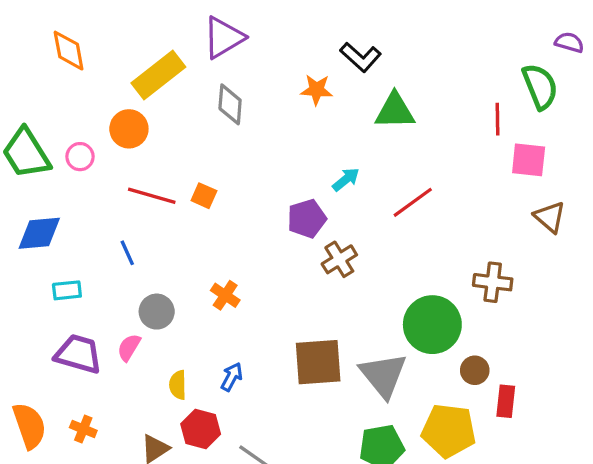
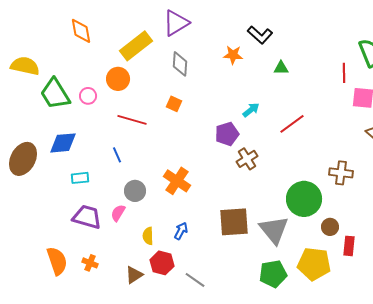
green triangle: (395, 111) -> (281, 68), size x0.6
orange square: (204, 196) -> (174, 104), moved
orange cross: (225, 295) -> (177, 181), size x1.5

